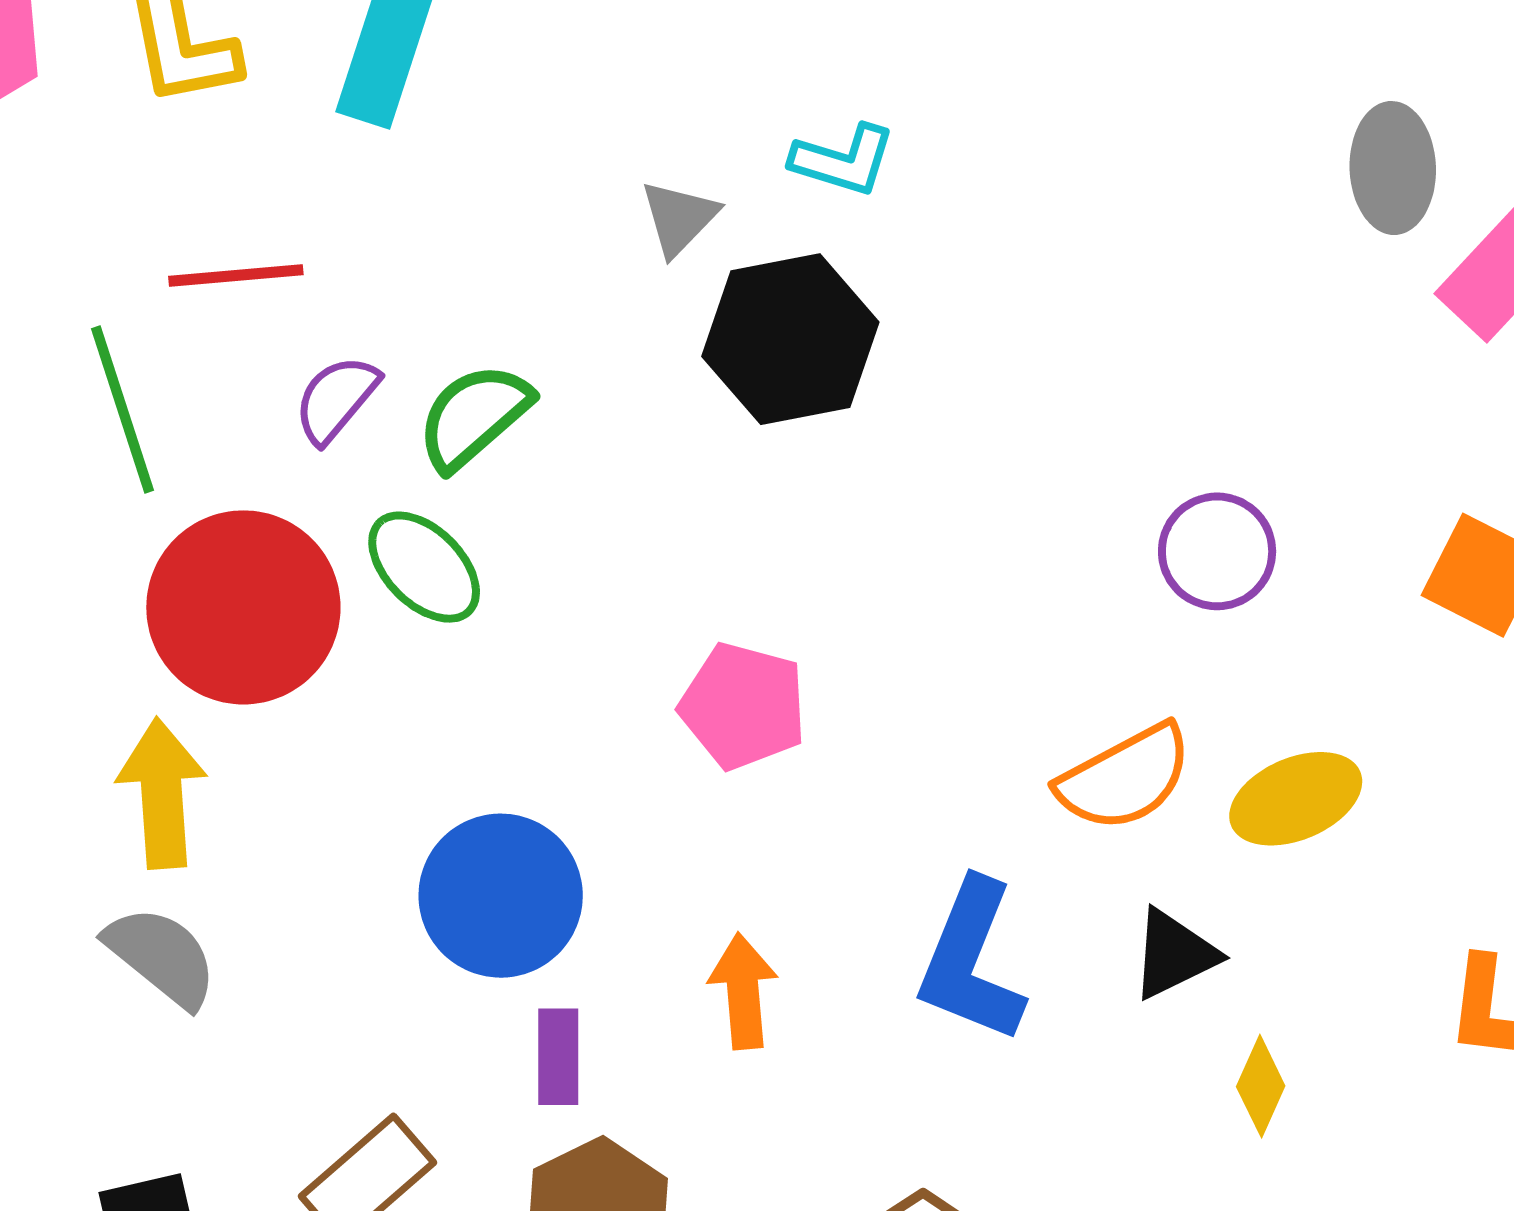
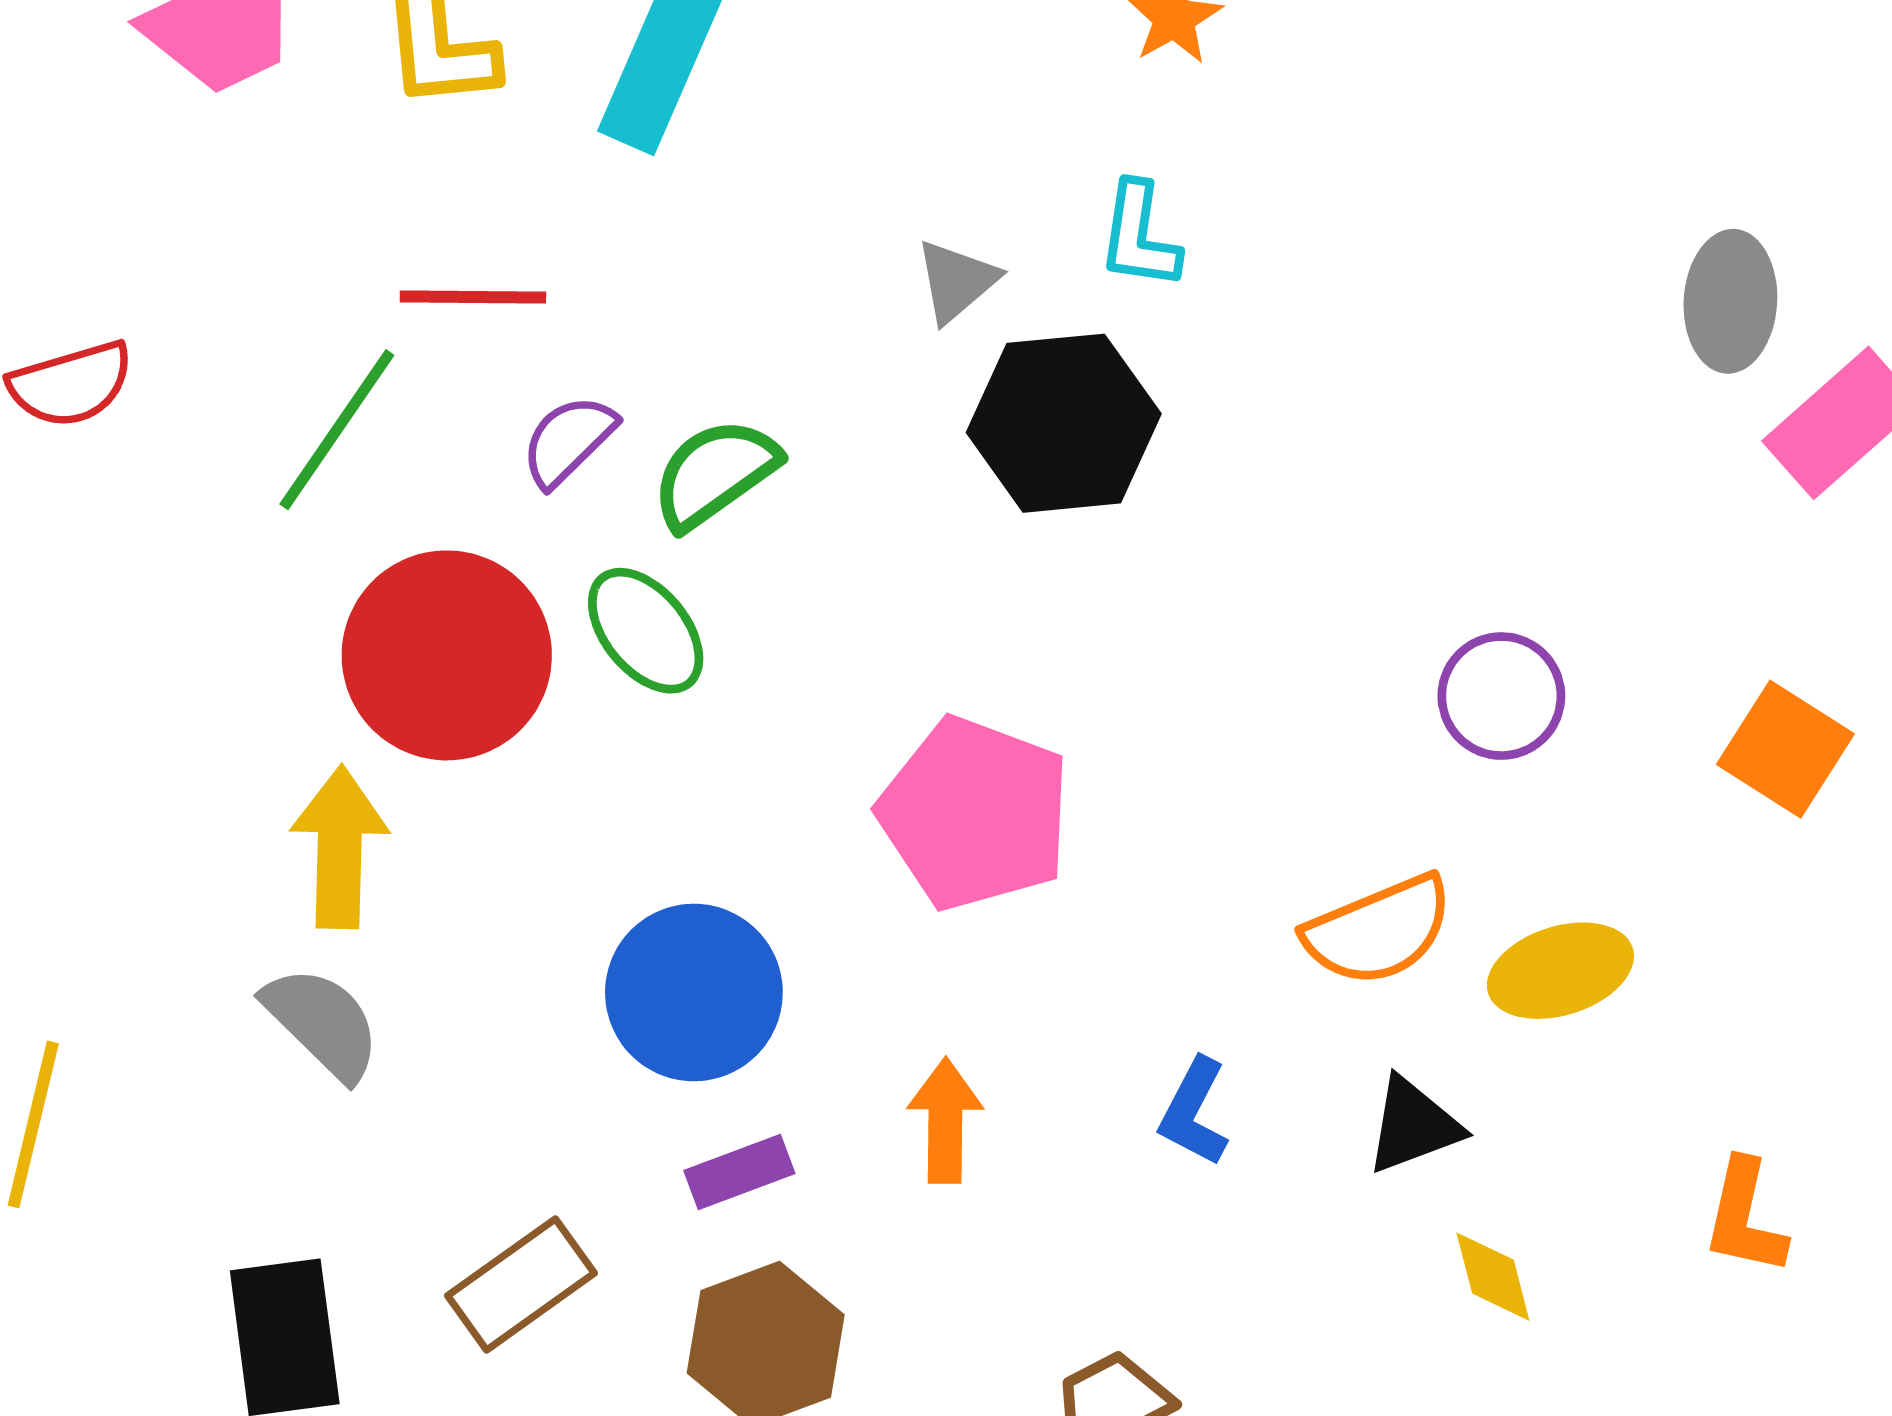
cyan L-shape: (843, 160) -> (1139, 236), turned 76
green line: (122, 409) -> (337, 430), turned 47
pink pentagon: (743, 706) -> (975, 813), size x1.4
blue L-shape: (971, 961) -> (1194, 1112), size x0.6
purple rectangle: (558, 1057) -> (739, 1172), turned 64
yellow diamond: (1261, 1086) -> (1493, 1277), turned -44

